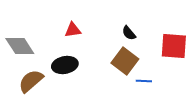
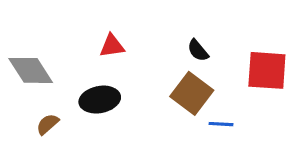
brown semicircle: (31, 81) -> (48, 124), size x0.6

